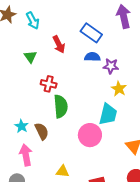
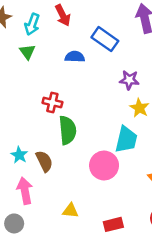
cyan arrow: (33, 21) -> (32, 24), turned 48
red arrow: (59, 44) -> (63, 15), moved
green triangle: (30, 57) -> (27, 52), moved
blue semicircle: (92, 57) -> (75, 57), moved

